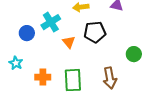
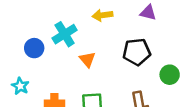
black pentagon: (95, 32) -> (137, 52), moved

